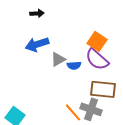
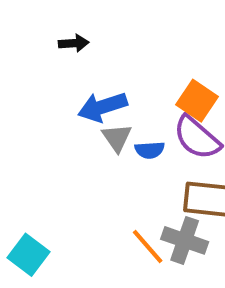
blue arrow: (37, 44) -> (102, 107), moved
gray triangle: (58, 59) -> (117, 138), turned -35

